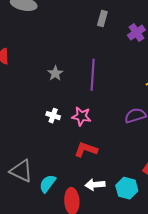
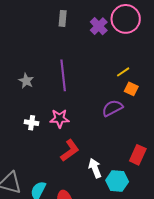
red L-shape: (86, 150) -> (70, 150), turned 135
white arrow: (95, 185) -> (95, 168), moved, turned 84

